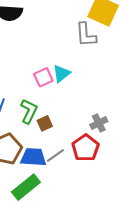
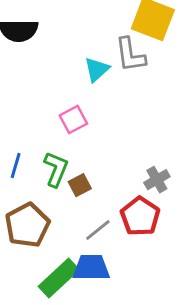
cyan triangle: (61, 74) -> (97, 69), moved
blue trapezoid: (33, 157) -> (91, 268), moved

